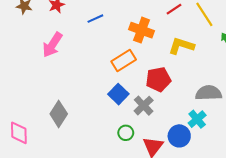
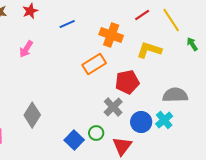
pink arrow: (52, 45) -> (26, 49), size x0.7
blue square: (118, 94) -> (74, 140), moved
blue circle: (179, 136) -> (141, 122), moved

